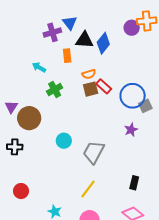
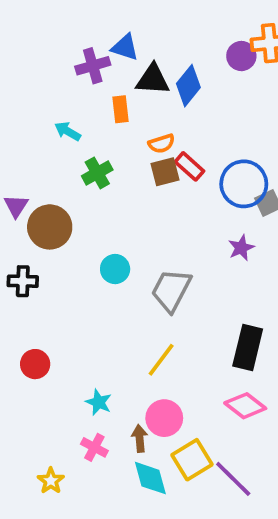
blue triangle: (70, 23) -> (125, 47), turned -35
black rectangle: (134, 183) -> (248, 347), size x1.6

